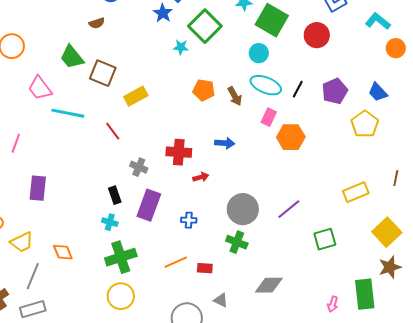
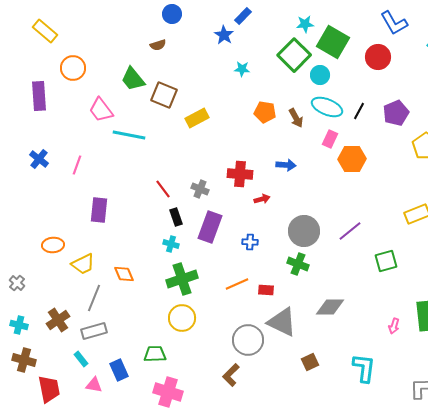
green square: (205, 26) -> (294, 55), moved
red line: (113, 131) -> (163, 189), moved
gray triangle: (221, 300) -> (282, 322), size x2.0

